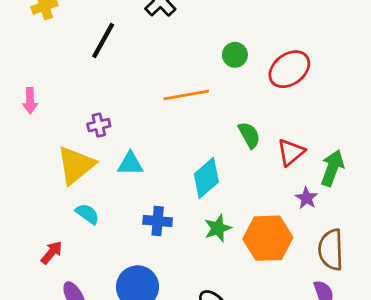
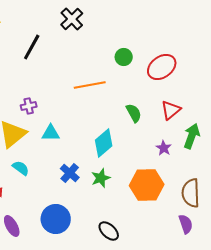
red triangle: (291, 152) -> (171, 110), moved
purple star: (307, 198) -> (164, 148), moved
blue cross: (158, 221) -> (70, 173), turned 36
green star: (218, 228) -> (101, 178), moved

